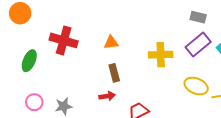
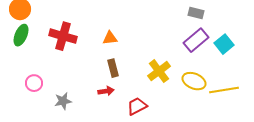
yellow cross: (161, 55) -> (159, 71), moved, turned -35
green ellipse: (29, 61) -> (21, 35), moved
pink circle: (34, 102) -> (34, 83), moved

